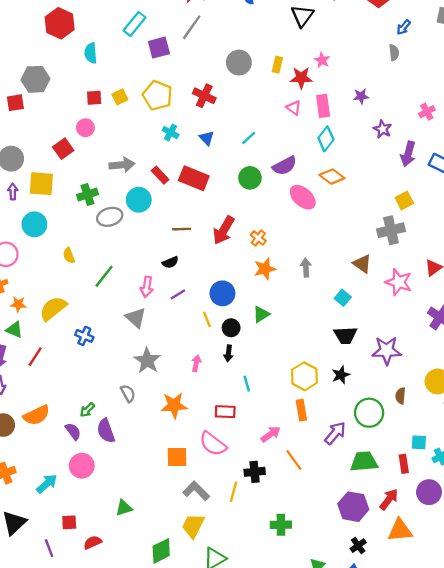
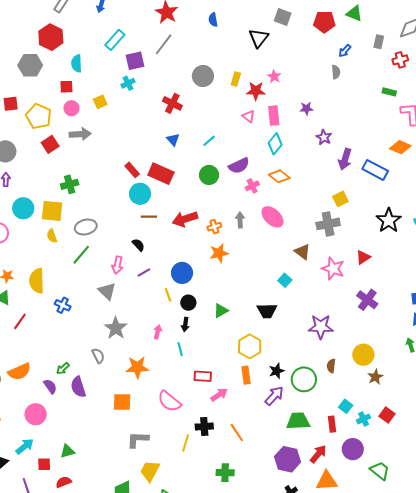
gray hexagon: (35, 79) -> (30, 65), moved
yellow pentagon: (157, 95) -> (39, 116), moved
red square: (94, 98) -> (66, 87), moved
pink cross: (427, 112) -> (252, 186), moved
pink circle: (85, 128) -> (71, 108), moved
cyan cross: (171, 132) -> (128, 83), moved, turned 32
gray arrow: (122, 165) -> (80, 134), moved
yellow square: (41, 184) -> (52, 211), moved
pink ellipse: (303, 197) -> (272, 217), moved
cyan circle: (139, 200) -> (140, 194), moved
gray ellipse: (110, 217) -> (86, 227), moved
red arrow: (224, 230) -> (185, 219), turned 40
orange cross: (258, 238) -> (214, 227), turned 32
black semicircle: (170, 262) -> (138, 245), turned -112
gray arrow: (306, 268) -> (240, 220), moved
yellow semicircle: (53, 308) -> (37, 281), turned -55
green triangle: (261, 314) -> (221, 311), moved
black trapezoid: (345, 335) -> (267, 311), moved
black star: (341, 375) -> (277, 371), moved
cyan line: (247, 384) -> (180, 349), moved
red rectangle: (225, 412) -> (203, 376), moved
cyan square: (419, 442) -> (346, 406), turned 32
orange square: (177, 457) -> (122, 402), moved
orange line: (294, 460) -> (237, 433), moved
pink circle: (82, 466) -> (36, 414), moved
cyan arrow: (47, 484) -> (25, 446), moved
gray L-shape: (196, 491) -> (138, 440), moved, turned -45
green triangle: (124, 508) -> (67, 451), moved

